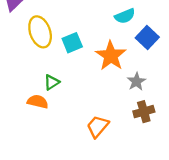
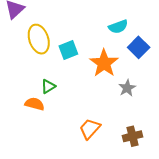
brown cross: (144, 112) -> (133, 136), moved

